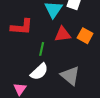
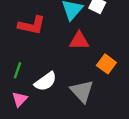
orange square: (85, 36) -> (106, 64), moved
green line: (42, 49) -> (17, 70), moved

